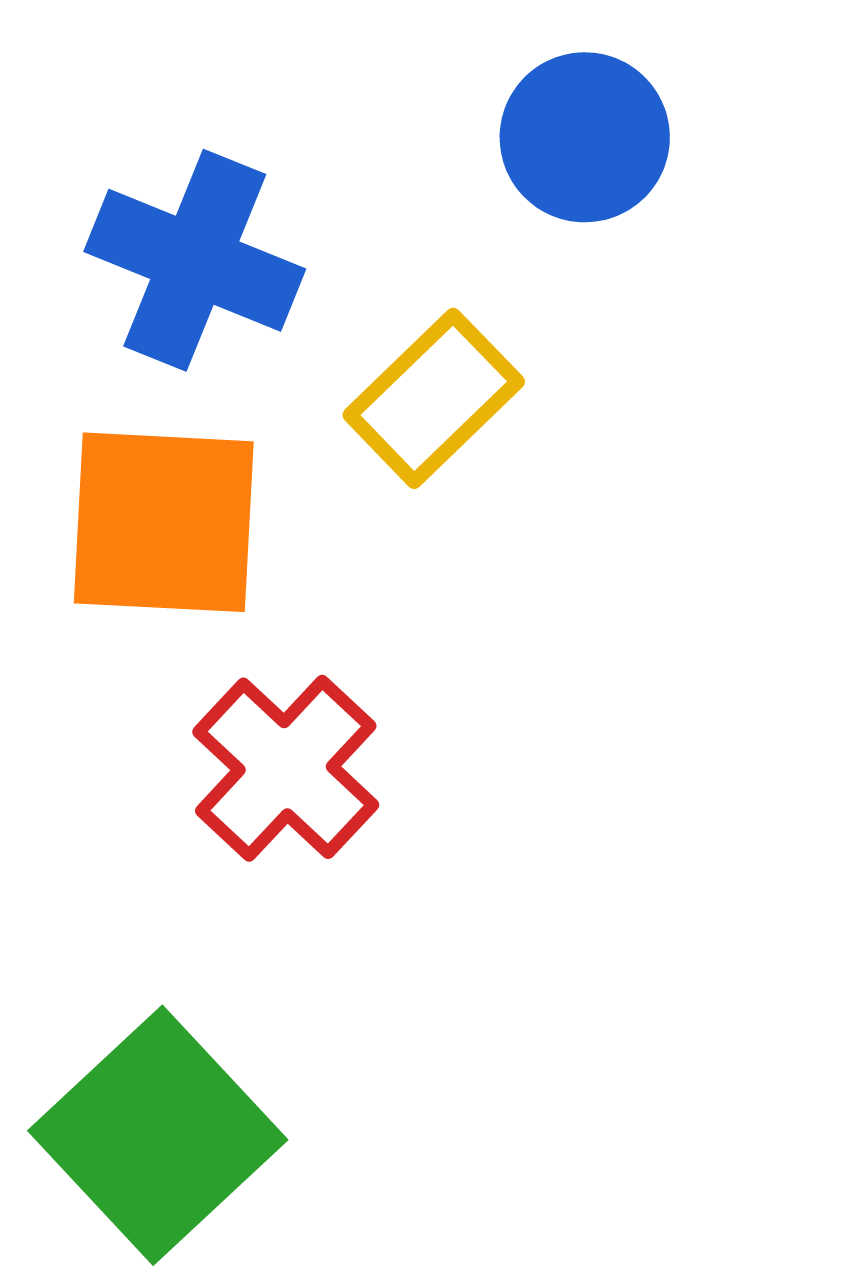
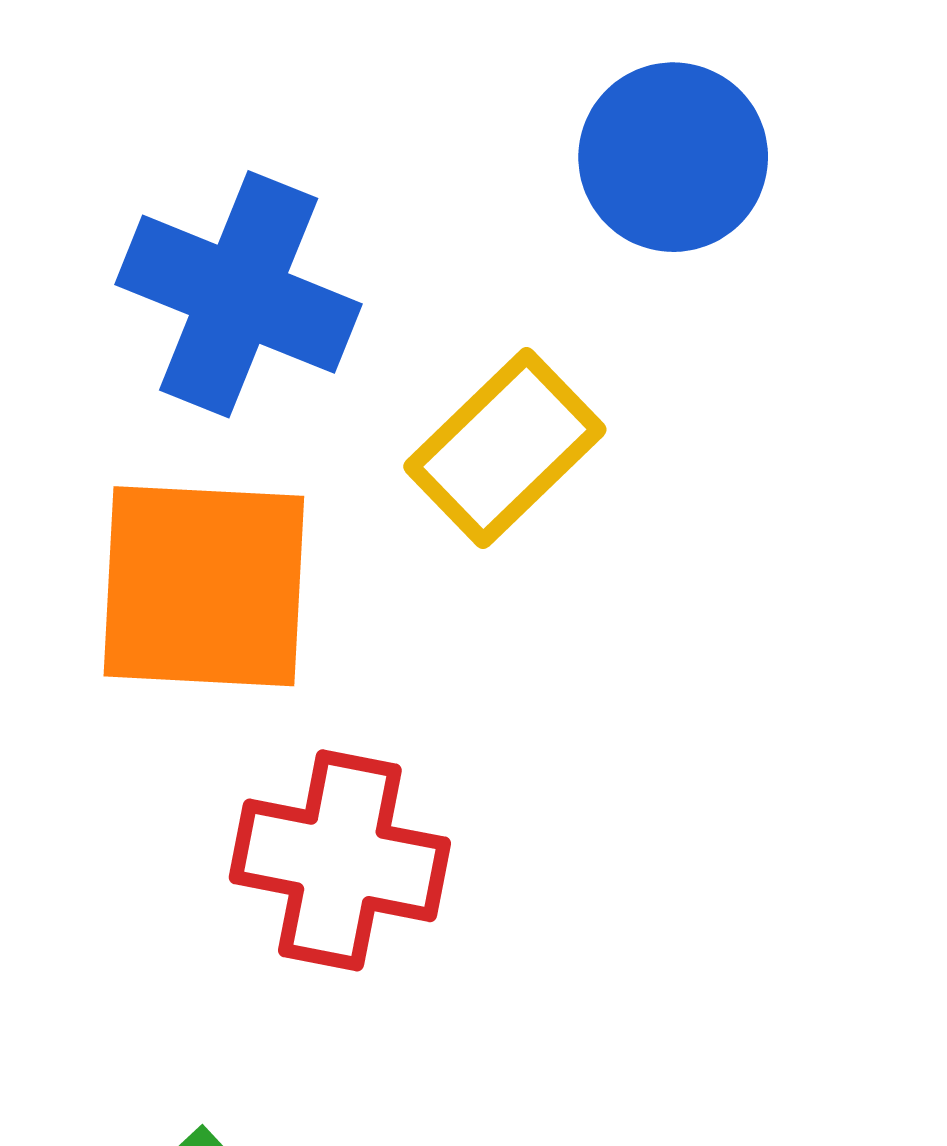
red cross: (286, 768) -> (340, 860), turned -32

